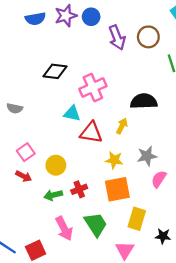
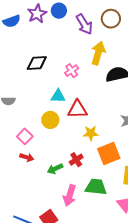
pink cross: (93, 88) -> (72, 71), size x0.6
yellow arrow: (122, 126) -> (98, 53), moved, size x1.6
yellow star: (114, 160) -> (91, 133), moved
yellow circle: (56, 165) -> (50, 120), moved
green trapezoid: (96, 224) -> (96, 187), turned -40
pink arrow: (64, 228) -> (70, 195), turned 55

